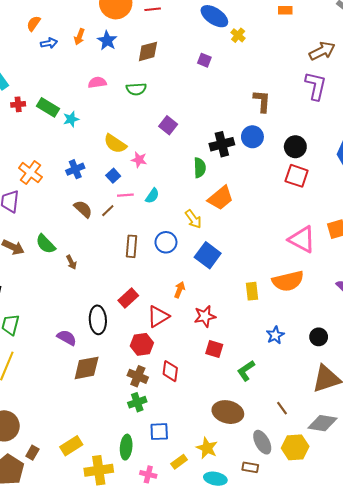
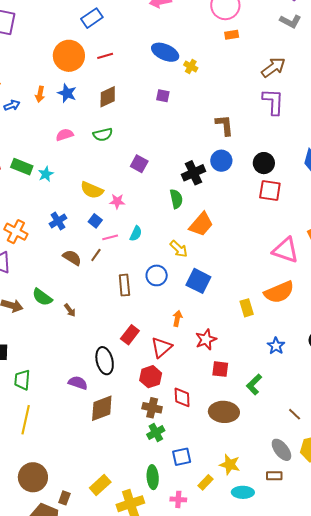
brown ellipse: (228, 412) -> (224, 412), moved

